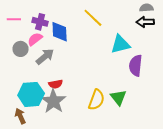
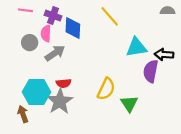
black arrow: (145, 22) -> (164, 55), moved
pink semicircle: (35, 39) -> (46, 33), turned -56
yellow semicircle: (96, 100) -> (106, 89), moved

